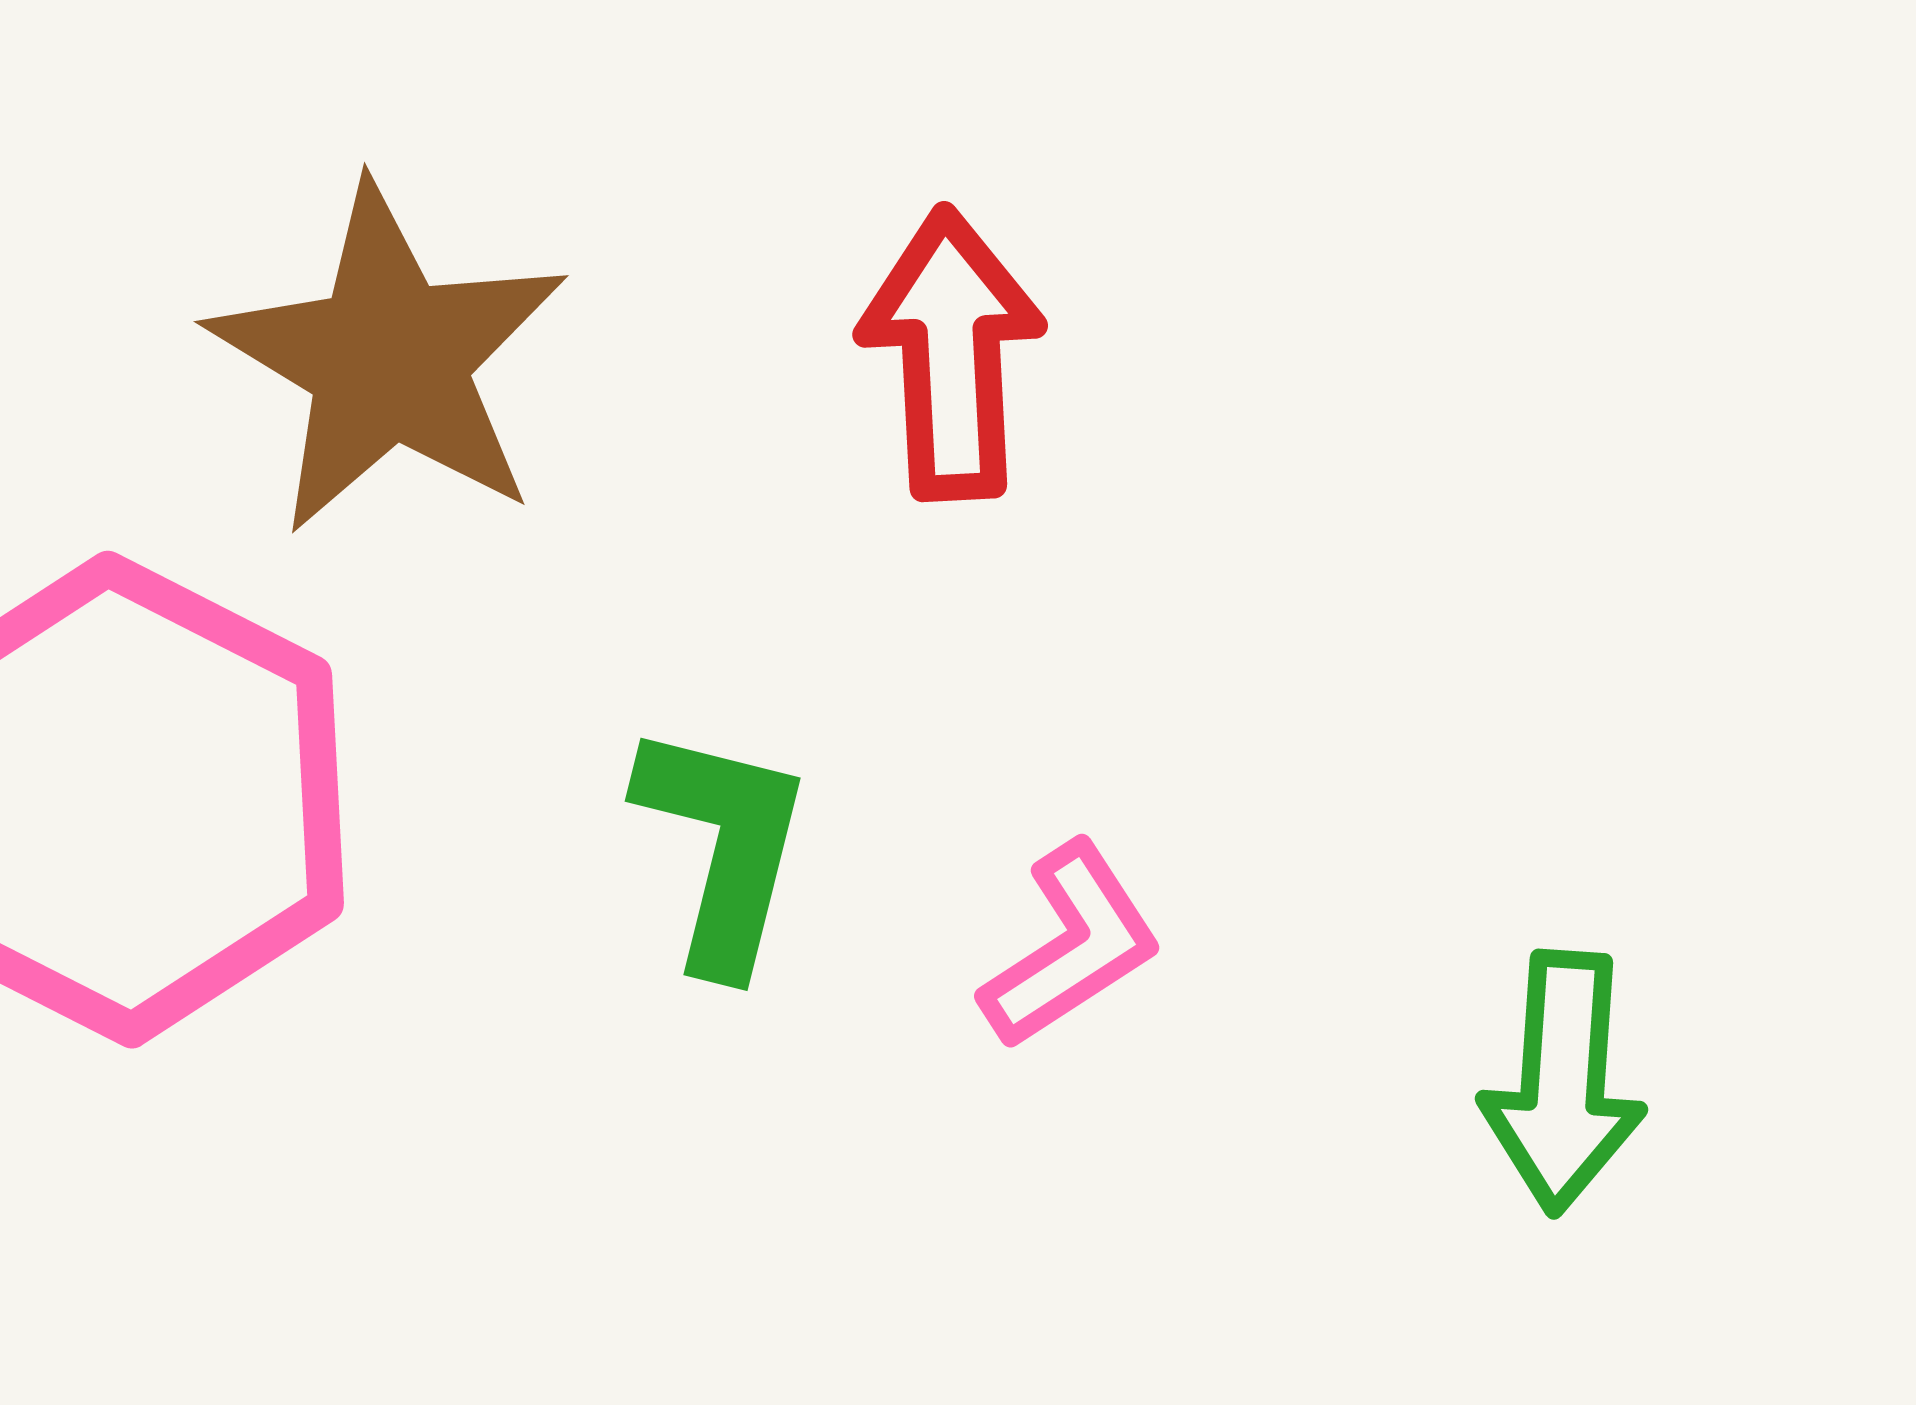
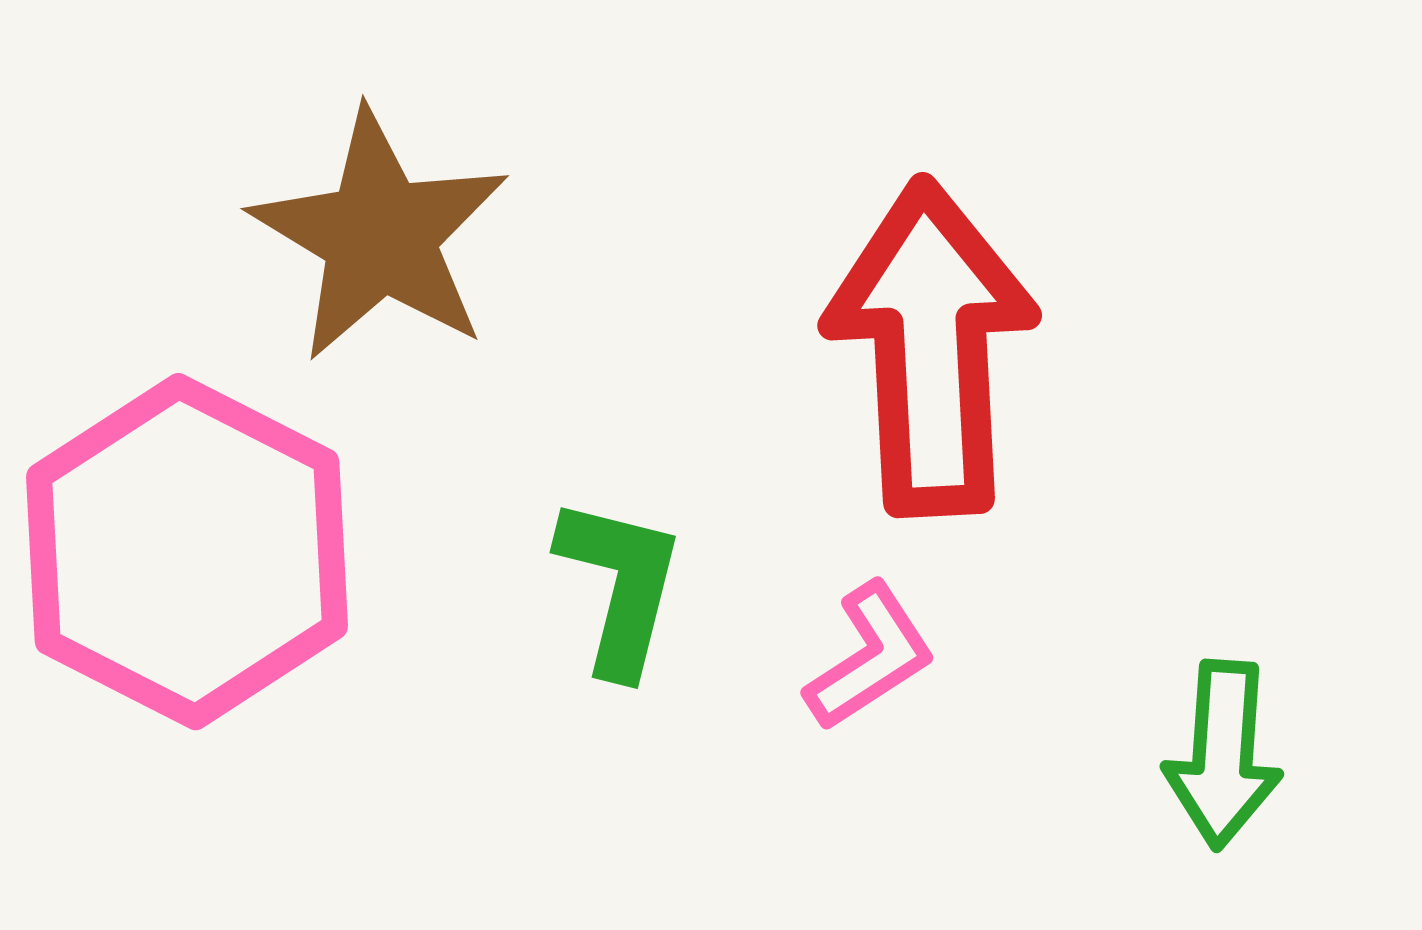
red arrow: (951, 354) -> (931, 348), moved, size x1.6

